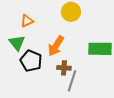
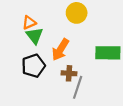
green triangle: (17, 43) -> (35, 36), moved
black pentagon: (31, 61) -> (33, 66), turned 30

